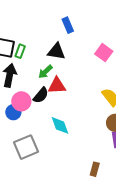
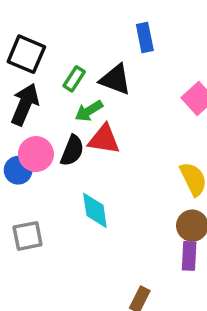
green rectangle: (20, 51) -> (74, 79), moved
black semicircle: (41, 95) -> (72, 151), turned -30
gray square: (26, 147) -> (28, 236), size x0.7

